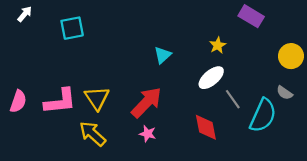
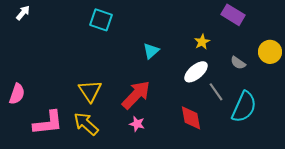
cyan square: (72, 28) -> (101, 20), moved, turned 30
gray semicircle: (285, 93) -> (238, 63), moved
pink L-shape: (60, 101) -> (48, 123), moved

